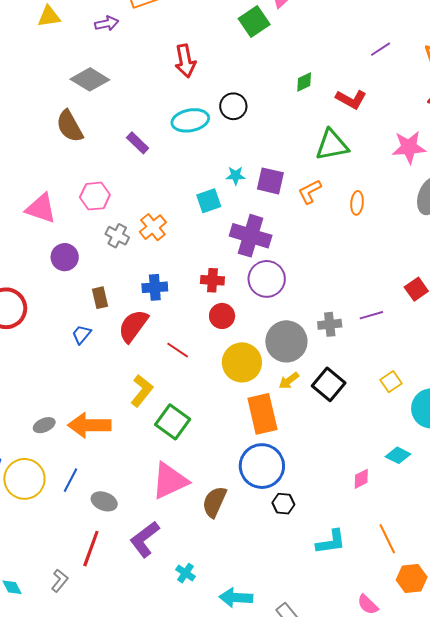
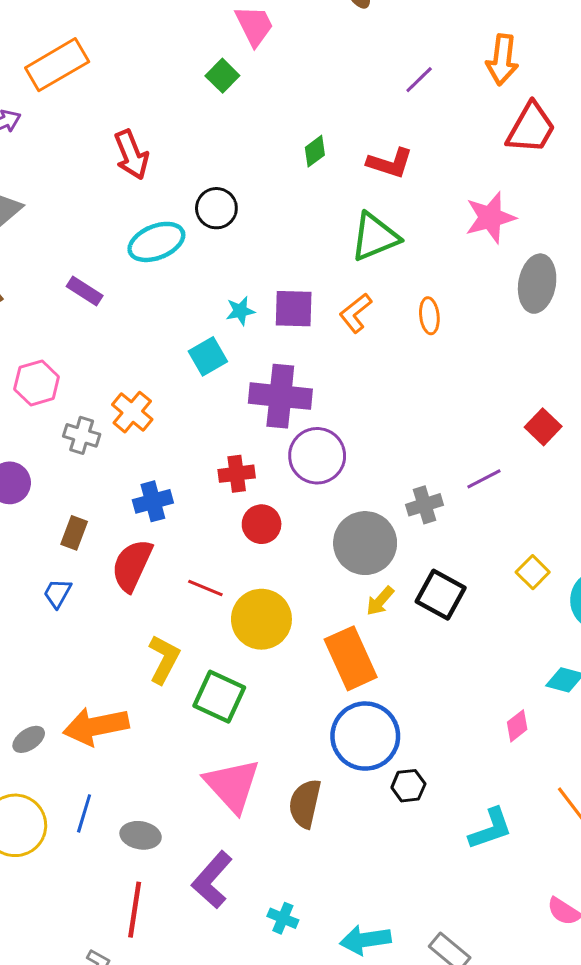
green square: (254, 21) -> (222, 76), size x0.7
brown rectangle: (100, 298) -> (74, 533), turned 45
yellow circle: (242, 362) -> (261, 619), moved
pink triangle: (170, 481) -> (232, 785), turned -36

